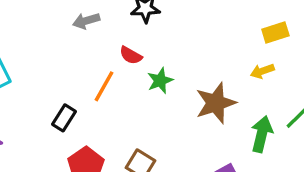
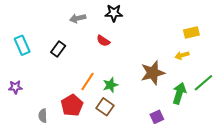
green star: (160, 81) -> (110, 85), moved
orange line: (104, 86) -> (87, 82), moved
black rectangle: (64, 118) -> (58, 49), moved

